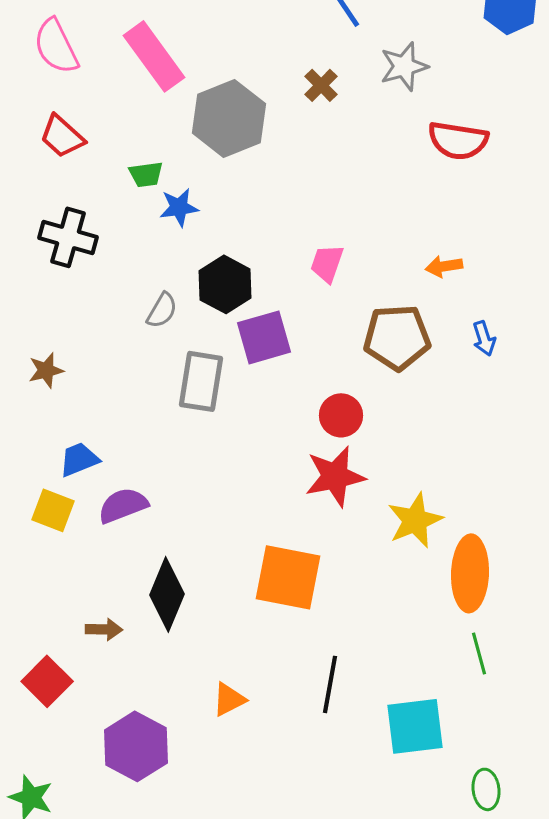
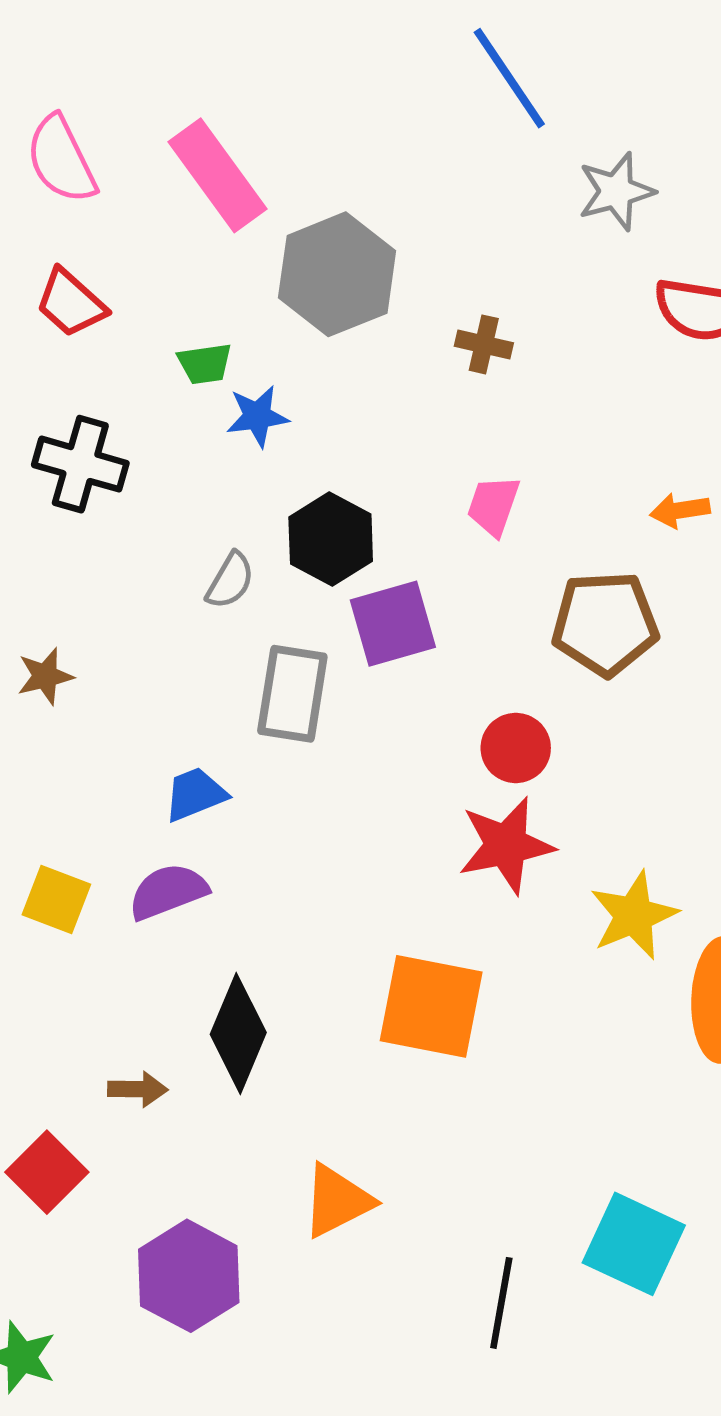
brown cross: (321, 85) -> (484, 344), moved, turned -32
blue trapezoid: (79, 459) -> (195, 794), moved
black line: (330, 684) -> (501, 1303), moved
orange triangle: (229, 699) -> (337, 1201), size x1.4
cyan square: (415, 726) -> (634, 1244), turned 32

